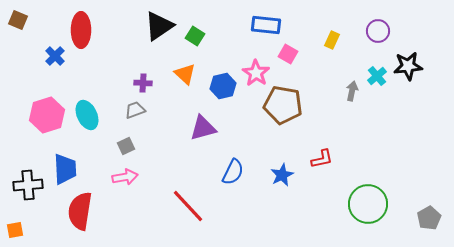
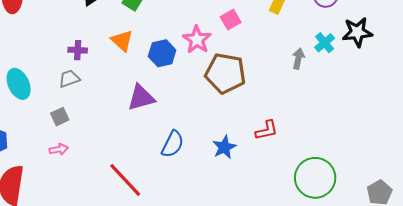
pink square: (288, 54) -> (231, 20), turned 30
pink arrow: (125, 177) -> (59, 149), size x0.7

